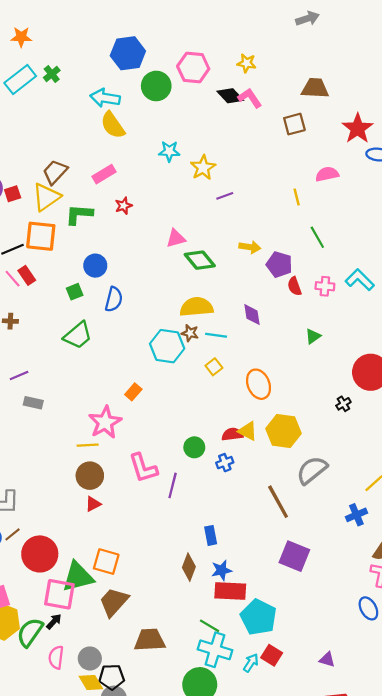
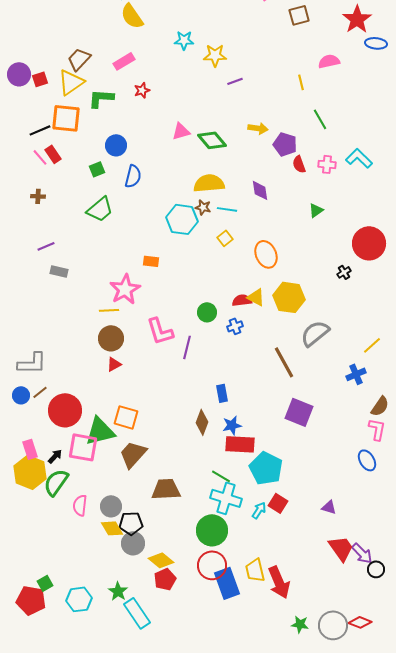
yellow star: (203, 168) -> (215, 55), turned 30
pink triangle: (176, 238) -> (181, 131), moved
orange rectangle: (133, 392) -> (151, 261), turned 56
black arrow: (54, 621) -> (55, 456), moved

